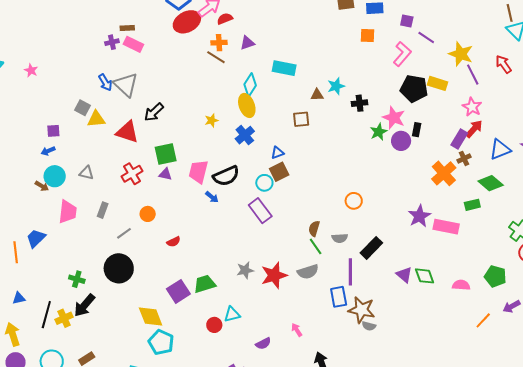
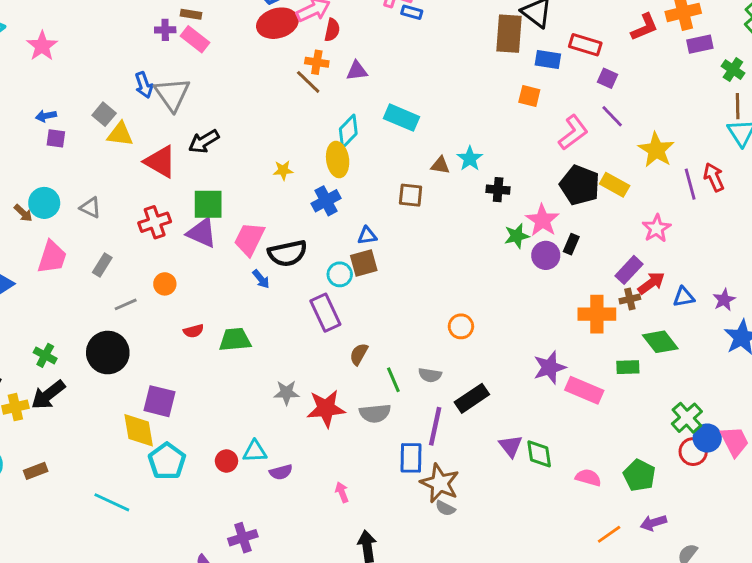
red semicircle: (225, 19) -> (332, 30), turned 112
purple square: (407, 21) -> (608, 78), moved
pink star: (31, 70) -> (42, 46), size x1.5
purple line: (473, 75) -> (690, 184), moved
cyan star: (336, 86) -> (470, 159), turned -30
red arrow: (474, 129) -> (651, 283), moved
blue triangle: (500, 150) -> (684, 297), size x0.7
blue arrow: (48, 151) -> (46, 116), moved
orange cross: (444, 173) -> (597, 314), turned 30
purple triangle: (165, 174) -> (202, 233), size x1.6
brown semicircle: (314, 228) -> (359, 354), moved
green trapezoid: (205, 284) -> (235, 340), moved
purple square: (178, 291) -> (160, 401), moved, turned 35
cyan pentagon: (161, 342) -> (167, 461), moved
purple semicircle: (263, 343) -> (281, 472), moved

